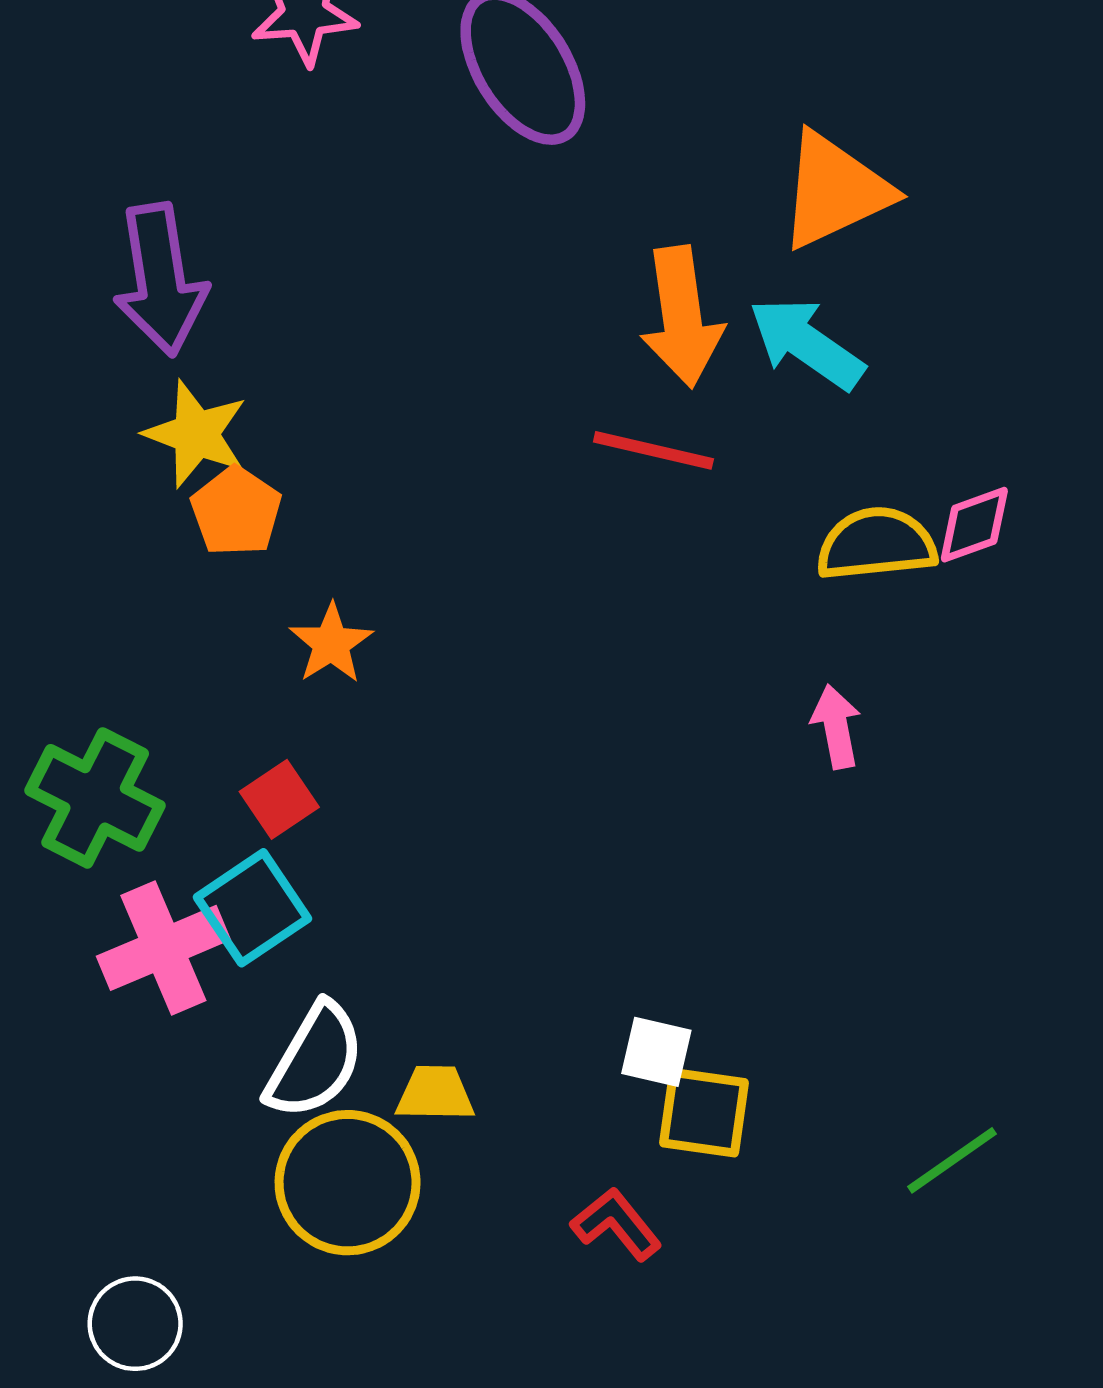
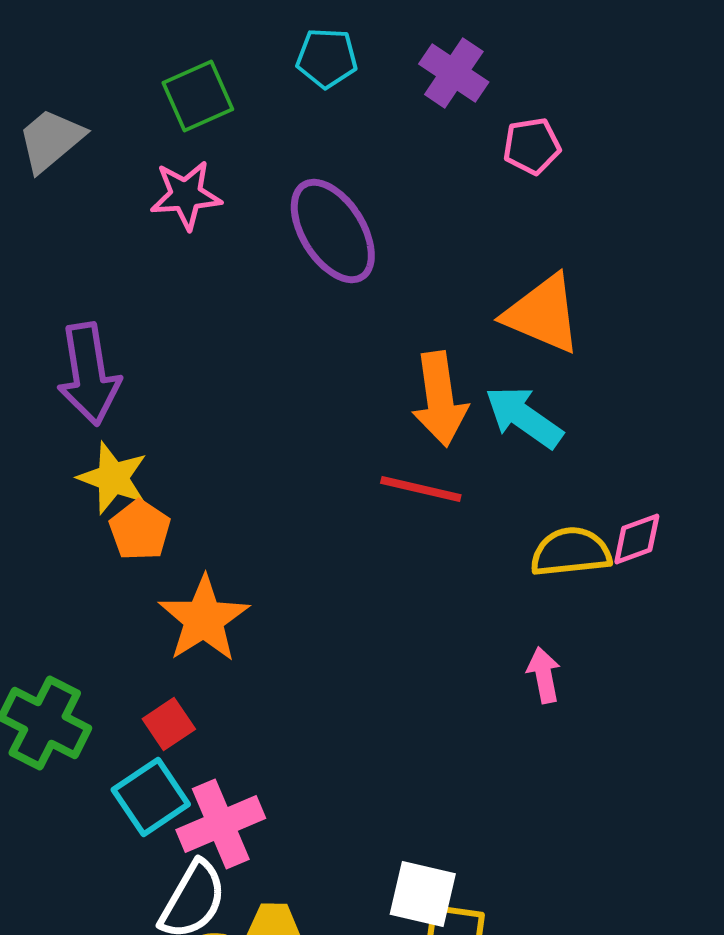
orange triangle: (835, 190) -> (543, 314), turned 48
orange star: (331, 643) -> (204, 619), size x1.6
pink cross: (163, 948) -> (221, 824), moved
white square: (656, 1052) -> (423, 894), size x1.4

